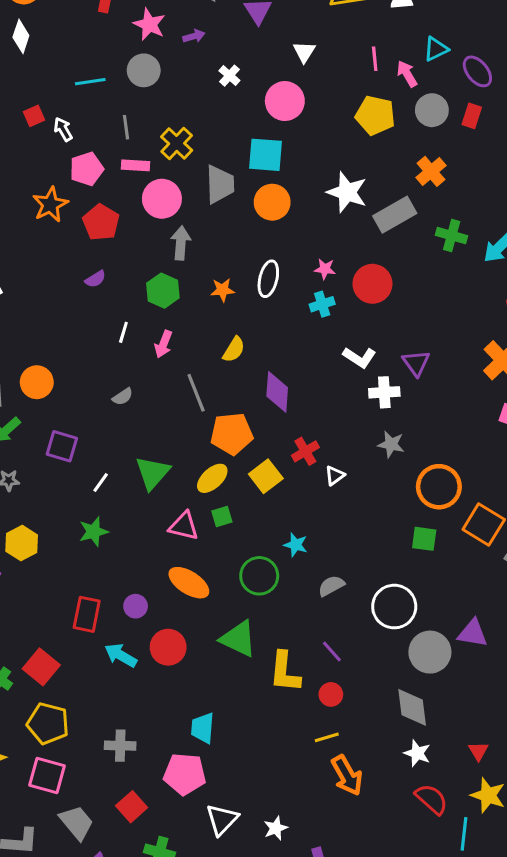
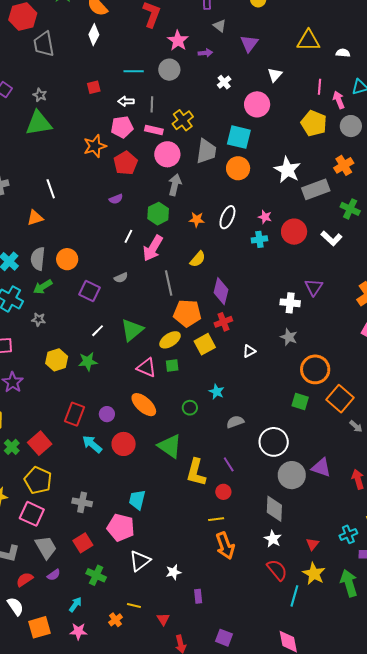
white arrow: (63, 129) -> (126, 101), moved, turned -70
pink arrow: (163, 344) -> (153, 248), size x1.5
white L-shape: (359, 357) -> (331, 238), moved
purple square: (62, 446) -> (90, 291), moved
red cross: (305, 451) -> (223, 322), moved
yellow hexagon: (22, 543) -> (57, 360), moved
green circle: (259, 576) -> (190, 408), size x0.6

